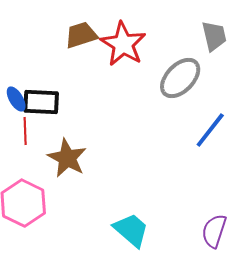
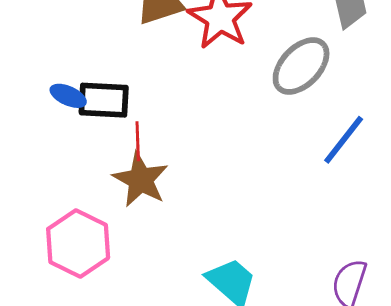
blue ellipse: (16, 99) -> (68, 96), turned -35
red line: (25, 131) -> (138, 141), moved

